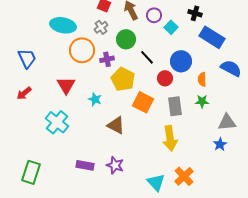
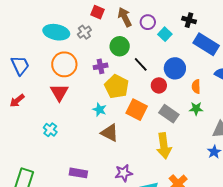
gray cross: (101, 27) -> (84, 32), moved
orange circle: (82, 50) -> (64, 64), moved
cyan star: (95, 99) -> (100, 110), moved
gray rectangle: (175, 106) -> (169, 114), turned -48
cyan cross: (57, 122) -> (50, 130), size x0.6
purple star: (115, 165) -> (124, 173), moved, turned -30

